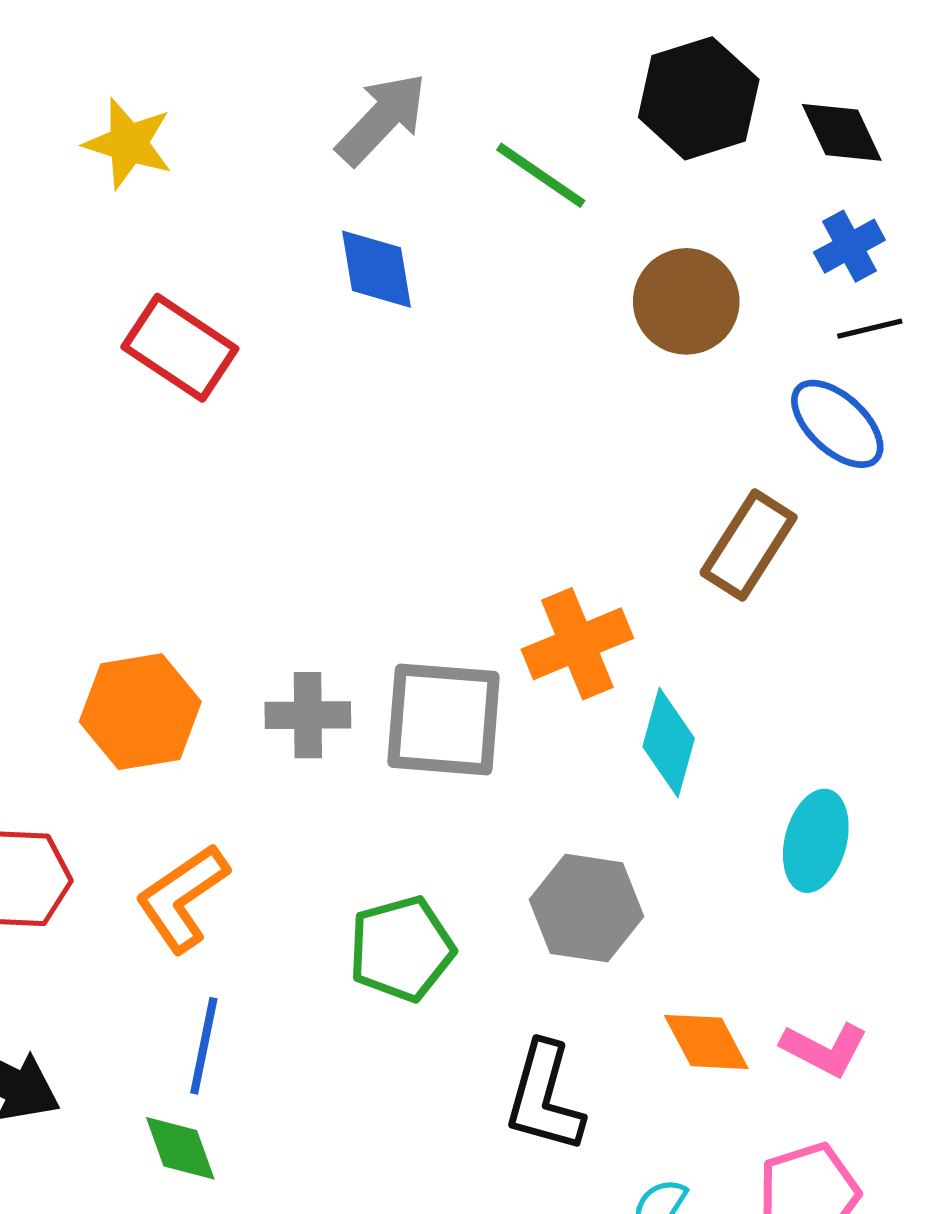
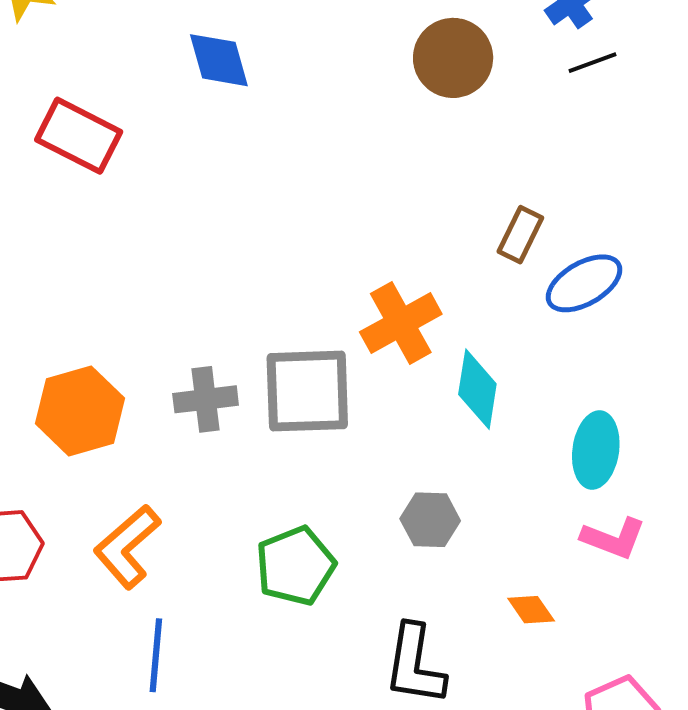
blue ellipse: (837, 424) -> (584, 283), moved, turned -66
brown rectangle: (749, 545) -> (520, 235), size x0.7
gray hexagon: (587, 908) -> (430, 520), size x0.7
orange diamond: (706, 1042) -> (531, 610), size x0.7
pink L-shape: (824, 1049) -> (613, 538), moved

